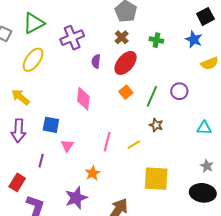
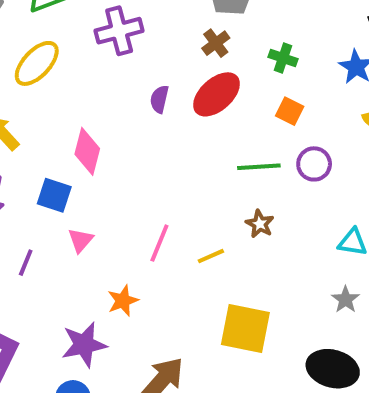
purple semicircle: (96, 61) -> (159, 99), moved
orange square: (126, 92) -> (290, 111), moved, turned -32
green line: (152, 96) -> (259, 167), turned 55
pink diamond: (83, 99) -> (87, 151), moved
gray star: (207, 166) -> (346, 300), moved

